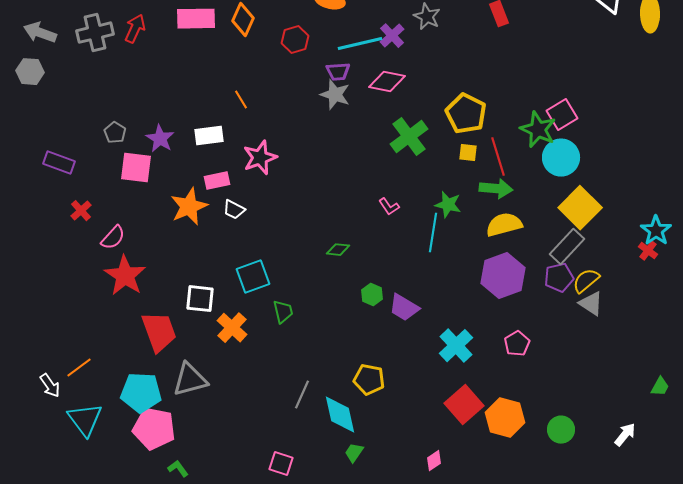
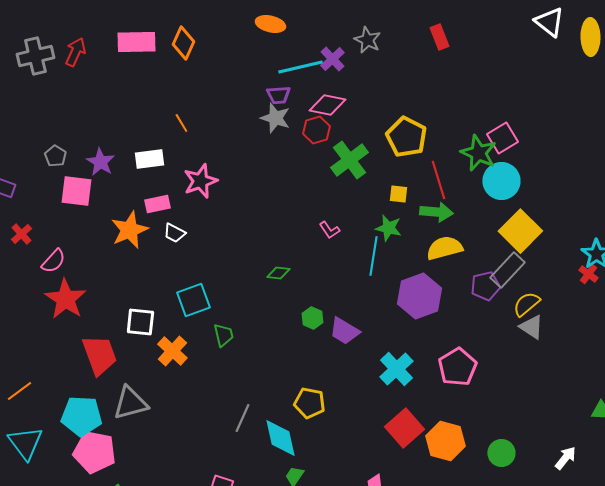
red hexagon: (295, 40) -> (316, 130), moved
yellow square: (468, 153) -> (398, 194), moved
purple hexagon: (503, 276) -> (419, 296), moved
purple pentagon: (559, 278) -> (485, 286), moved
pink pentagon: (517, 344) -> (457, 367), size x1.5

